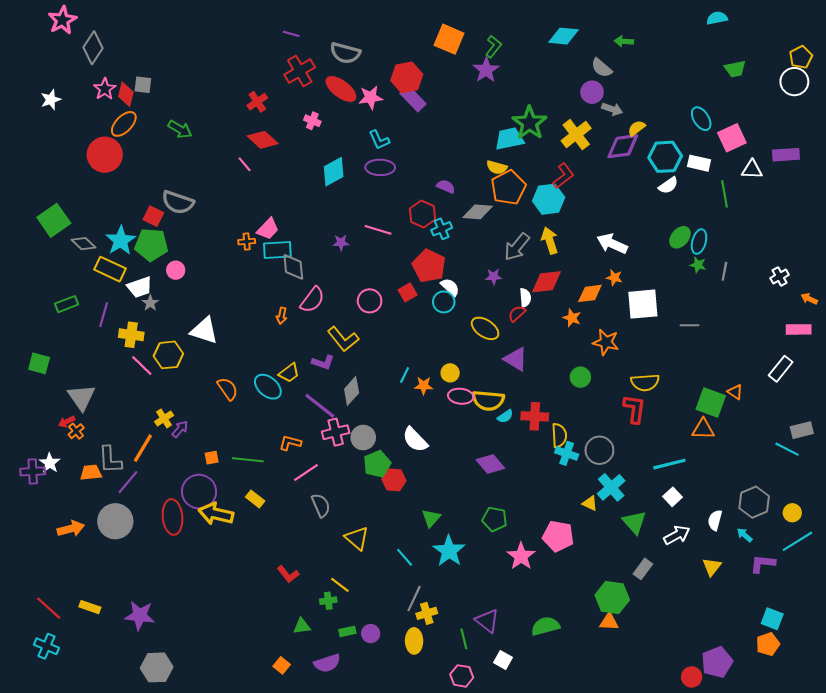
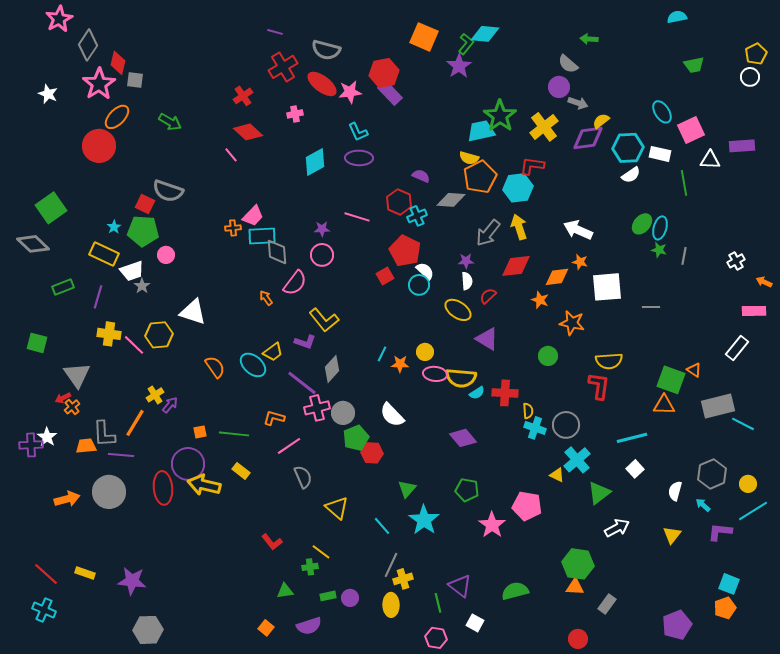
cyan diamond: (563, 36) -> (485, 34), moved
white circle: (794, 82) -> (750, 77), size x0.7
pink star: (105, 89) -> (99, 84), size x1.5
red diamond: (126, 94) -> (118, 63), moved
white star: (51, 100) -> (48, 94), turned -30
pink cross: (312, 121) -> (295, 114), turned -35
red L-shape: (563, 176) -> (532, 166), turned -135
cyan star: (121, 240) -> (114, 227), size x0.5
gray diamond: (84, 244) -> (33, 244), moved, size x1.4
white semicircle: (525, 298) -> (467, 281), moved
pink circle: (370, 301) -> (322, 255), moved
orange arrow: (282, 316) -> (266, 298), turned 133
yellow cross: (131, 335) -> (109, 334), moved
gray rectangle: (802, 430) -> (718, 406), moved, size x1.5
yellow semicircle: (559, 435) -> (528, 411), size x0.7
purple line: (128, 482) -> (121, 455), turned 55
green triangle: (634, 522) -> (599, 493), turned 35
white arrow: (677, 535) -> (617, 528), moved
gray rectangle: (643, 569) -> (607, 604), moved
red circle: (692, 677) -> (578, 639), moved

